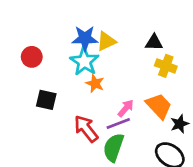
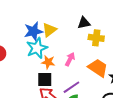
cyan star: (84, 61) -> (37, 48), turned 30
black square: (46, 100) -> (45, 79), moved
pink arrow: (126, 108) -> (70, 59), moved

